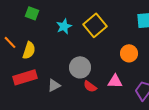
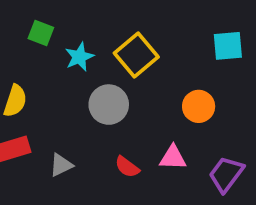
green square: (32, 13) -> (41, 33), moved
gray circle: (80, 67) -> (109, 105), moved

